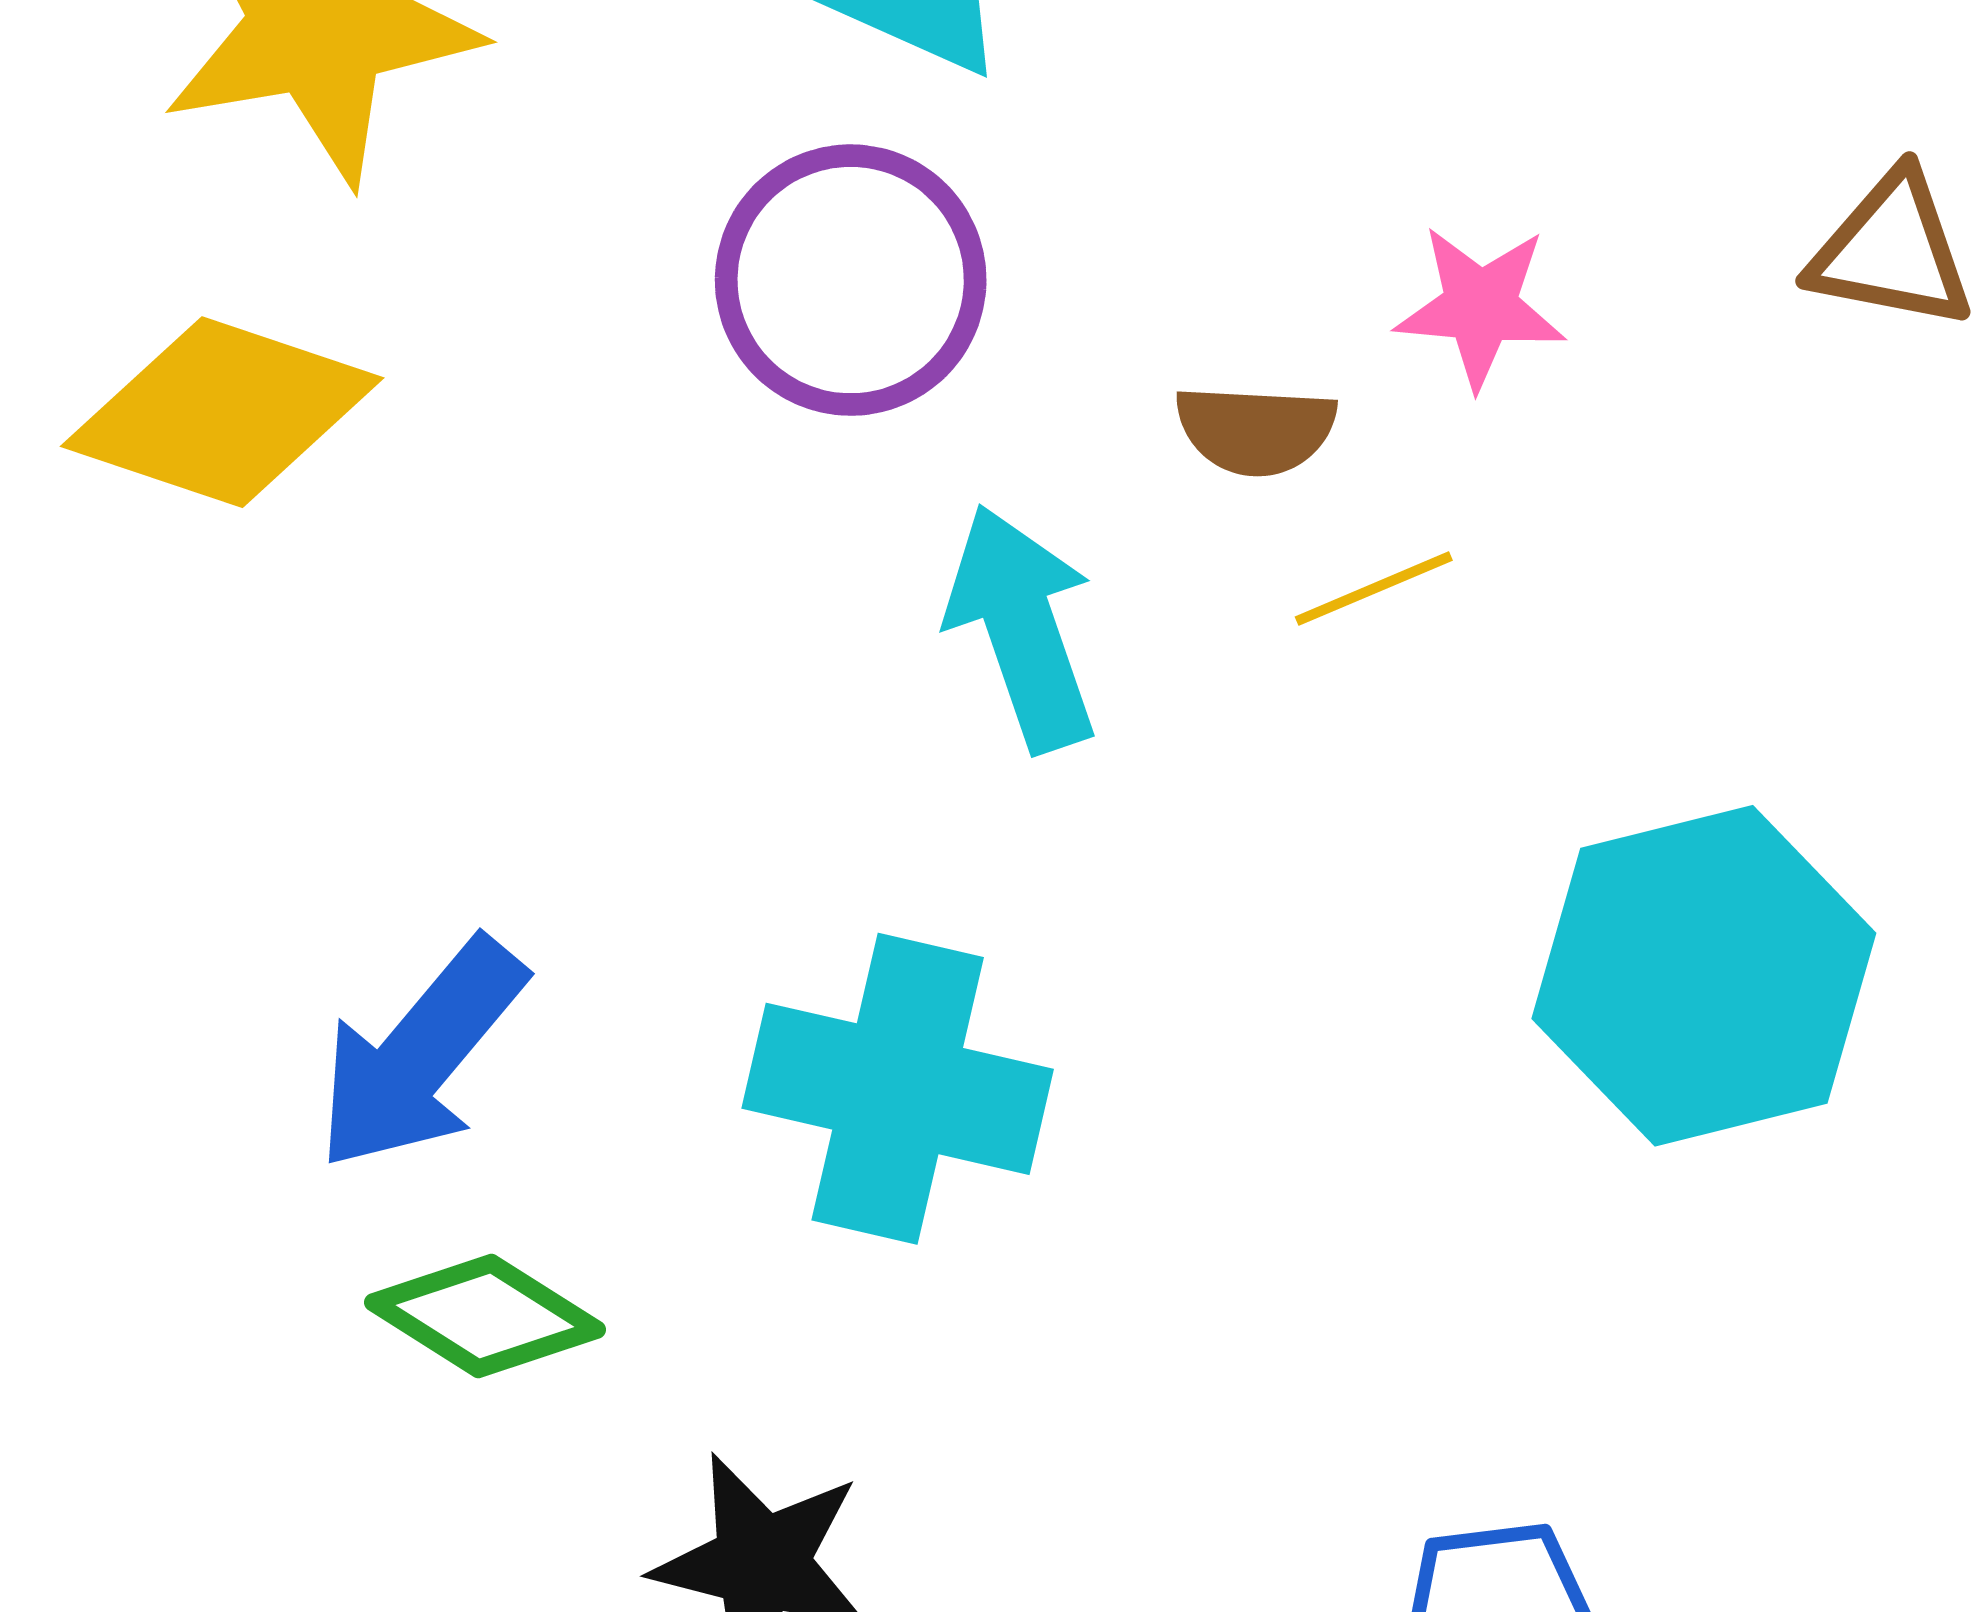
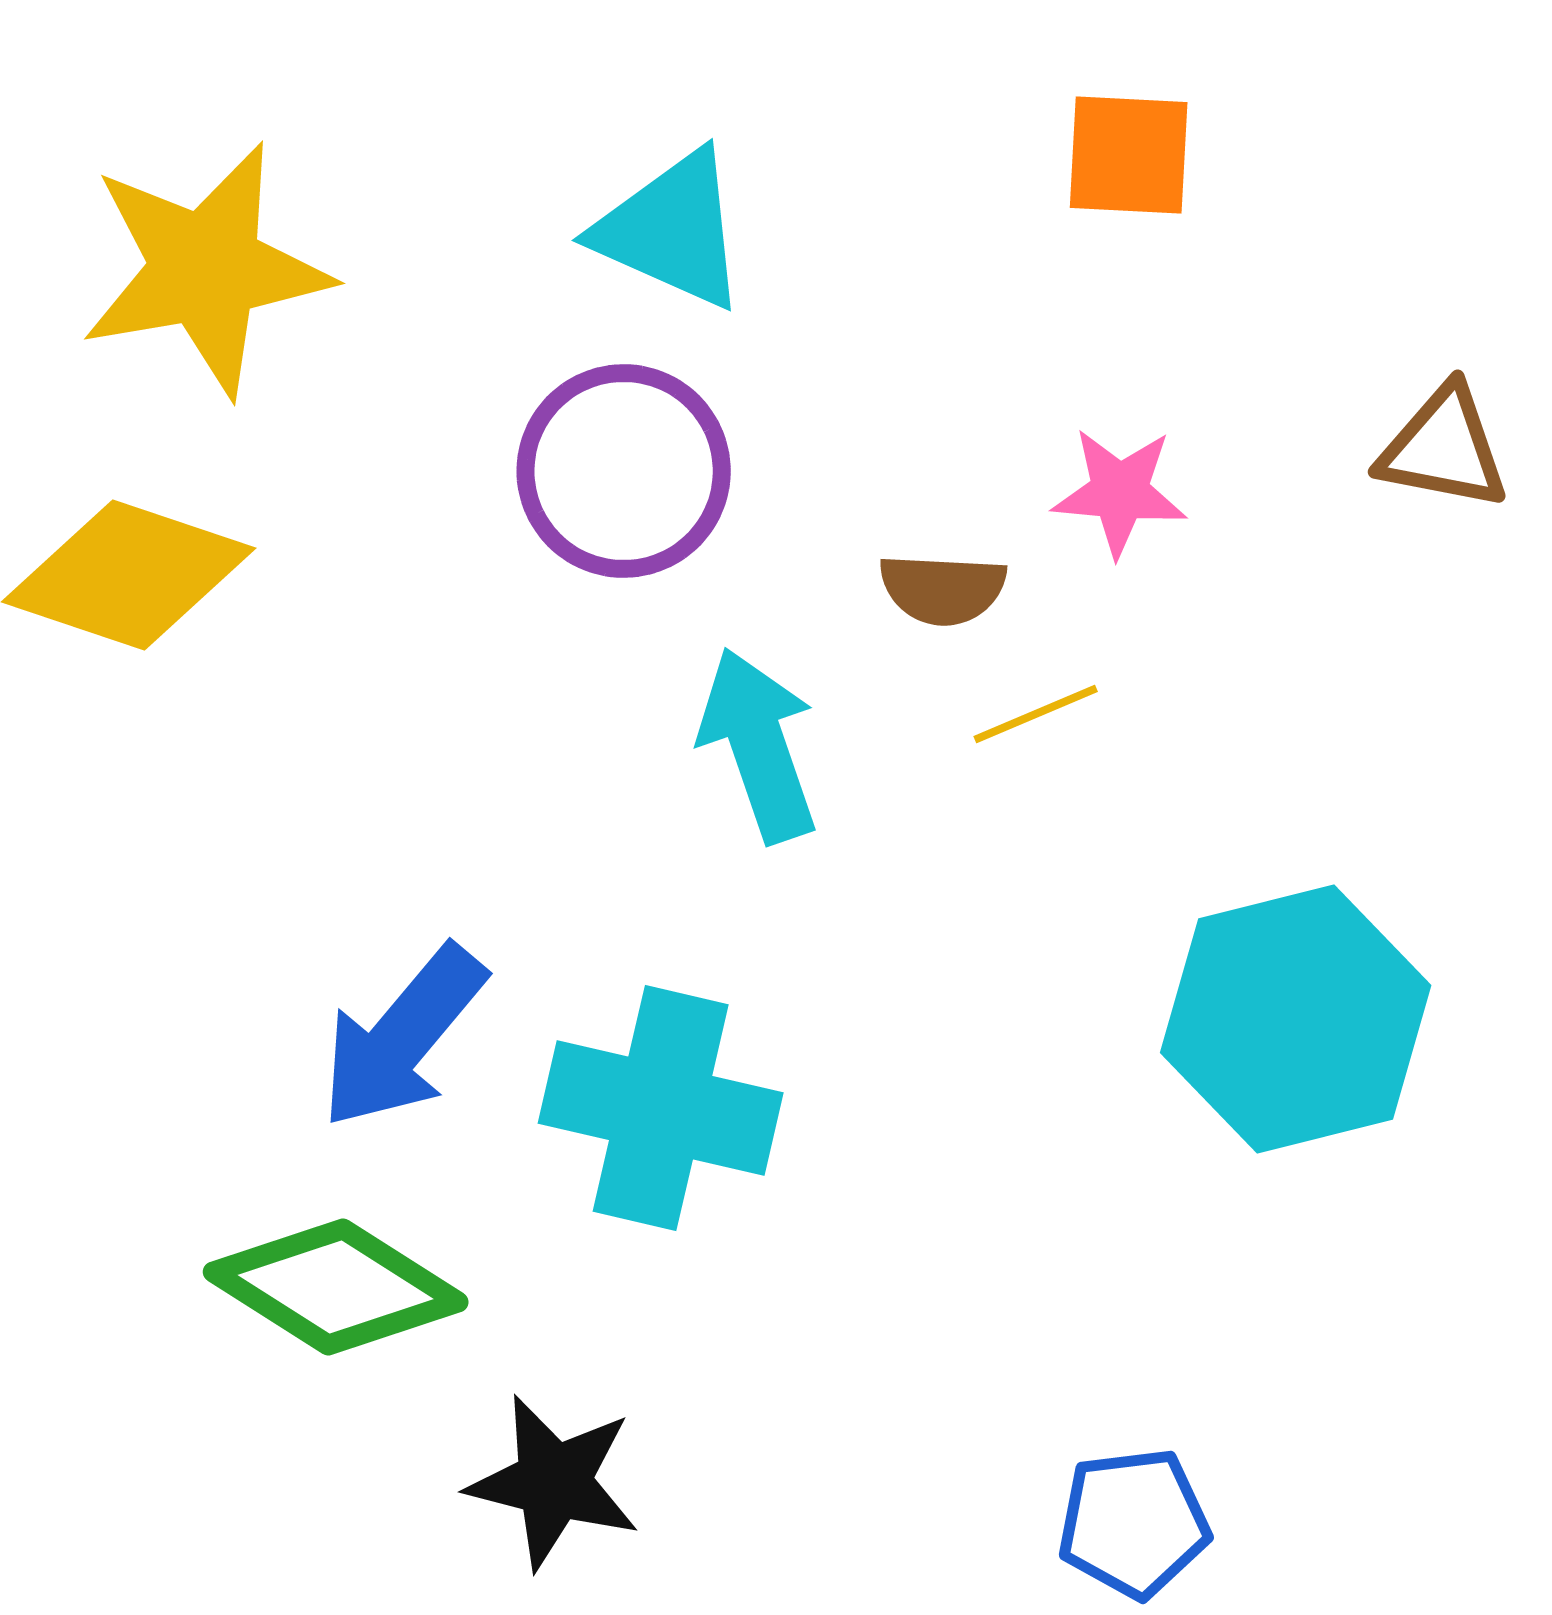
blue arrow: (420, 1055) -> (403, 1037), moved
green diamond: (485, 1316) -> (336, 1287), size x1.4

